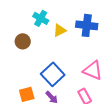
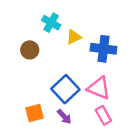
blue cross: (87, 25) -> (103, 49), moved
pink triangle: (93, 70) -> (99, 88), moved

